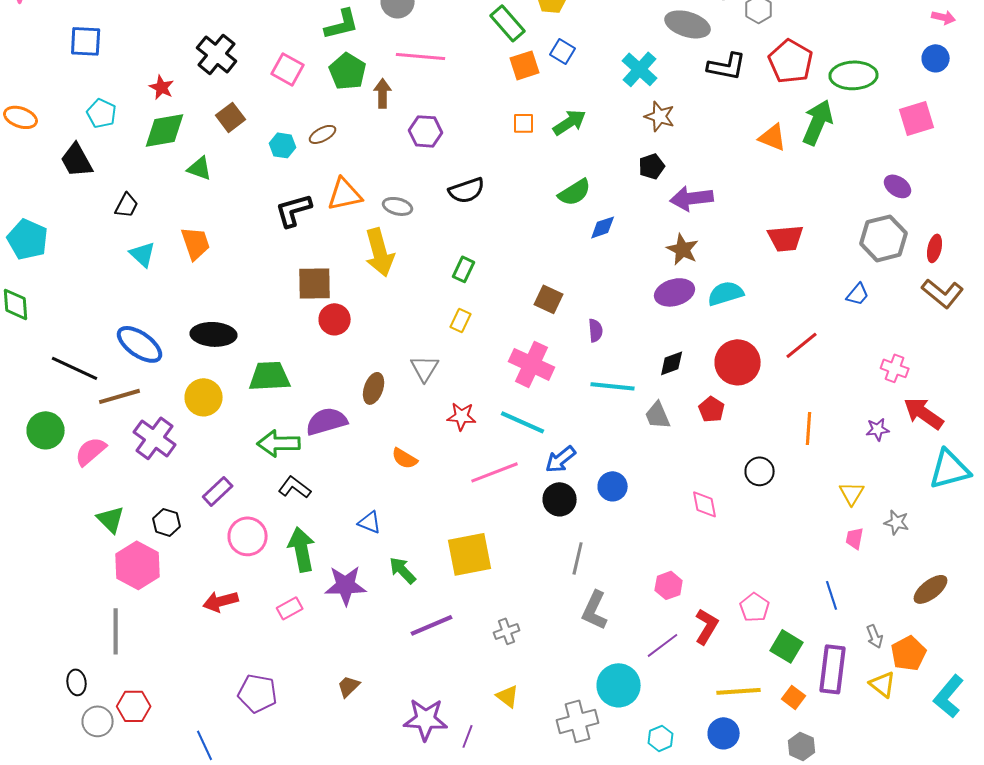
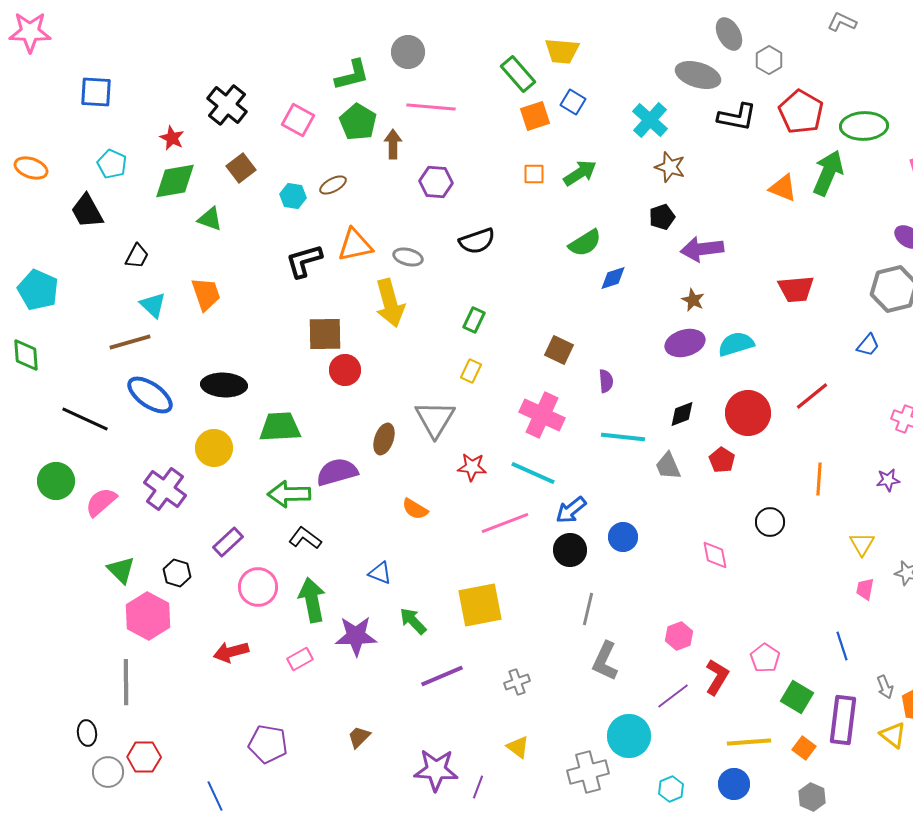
brown star: (683, 249) -> (693, 300), size x0.7
gray triangle: (425, 368) -> (435, 419), size x1.4
brown line: (120, 396) -> (130, 342), moved

